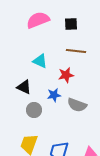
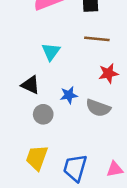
cyan triangle: (40, 61) -> (51, 52), turned 42
red star: (66, 75) -> (108, 73), moved

